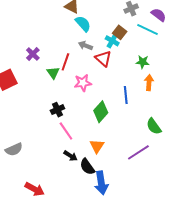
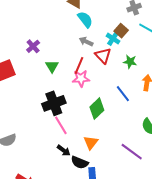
red line: (65, 62) -> (79, 65), moved
green star: (143, 62) -> (130, 62), moved
blue line: (126, 95) -> (123, 94), turned -36
black cross: (57, 110) -> (54, 103), size x1.6
purple line: (138, 152) -> (132, 152), turned 65
black semicircle: (87, 167) -> (80, 162), turned -36

